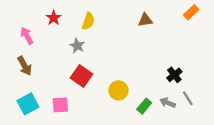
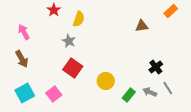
red star: (54, 18) -> (54, 10), moved
brown triangle: (145, 20) -> (142, 26), moved
pink square: (60, 105) -> (54, 94), turned -35

